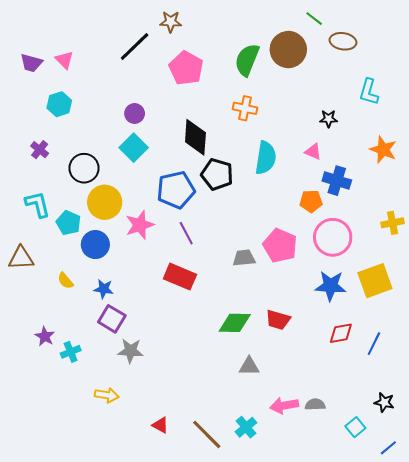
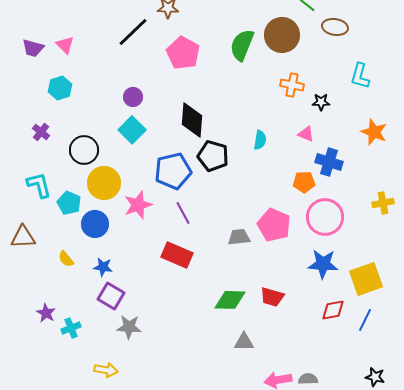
orange cross: (245, 108) -> (292, 85), moved
cyan semicircle: (266, 158) -> (260, 140), size x0.6
yellow square: (375, 281) -> (366, 279), moved

